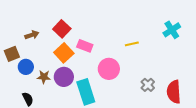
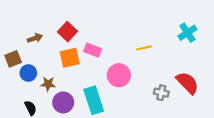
orange square: (64, 53) -> (70, 58), turned 30
purple circle: (64, 77) -> (63, 102), moved
gray cross: (148, 85) -> (161, 93), turned -32
red semicircle: (174, 92) -> (187, 83), moved, turned 140

